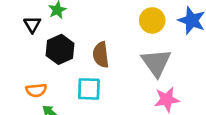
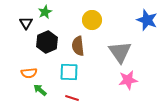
yellow circle: (152, 20) -> (92, 20), moved

